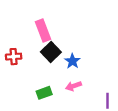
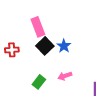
blue star: (72, 61) -> (64, 46), moved
green rectangle: (44, 93) -> (39, 82), turned -32

